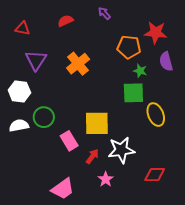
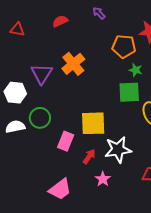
purple triangle: (36, 60) -> (42, 74), moved
pink rectangle: (69, 141) -> (66, 141), turned 54

